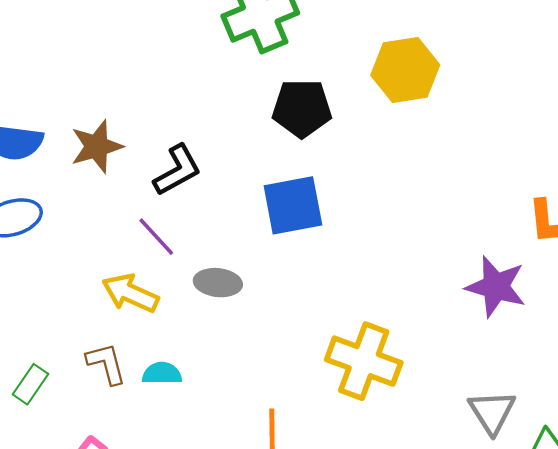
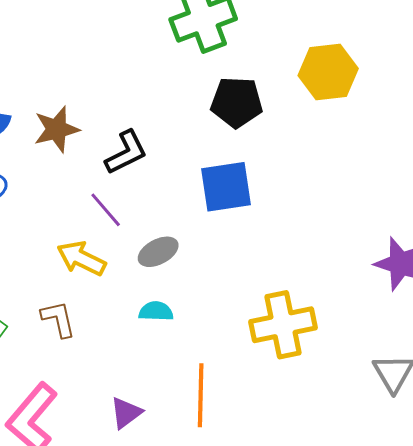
gray ellipse: (218, 283) -> (158, 252), turned -36
yellow cross: (364, 361) -> (283, 325), turned -34
cyan semicircle: (162, 373) -> (156, 311), moved

